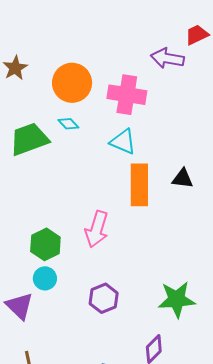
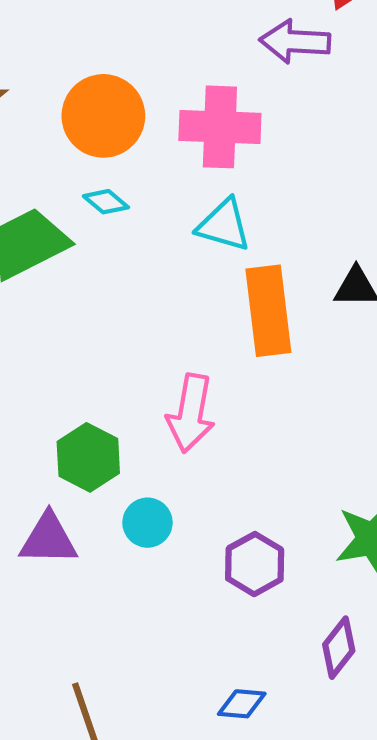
cyan circle: (45, 278) -> (147, 523), moved
purple hexagon: (104, 298) -> (255, 564), moved
purple triangle: (20, 306) -> (48, 539), moved, turned -36

